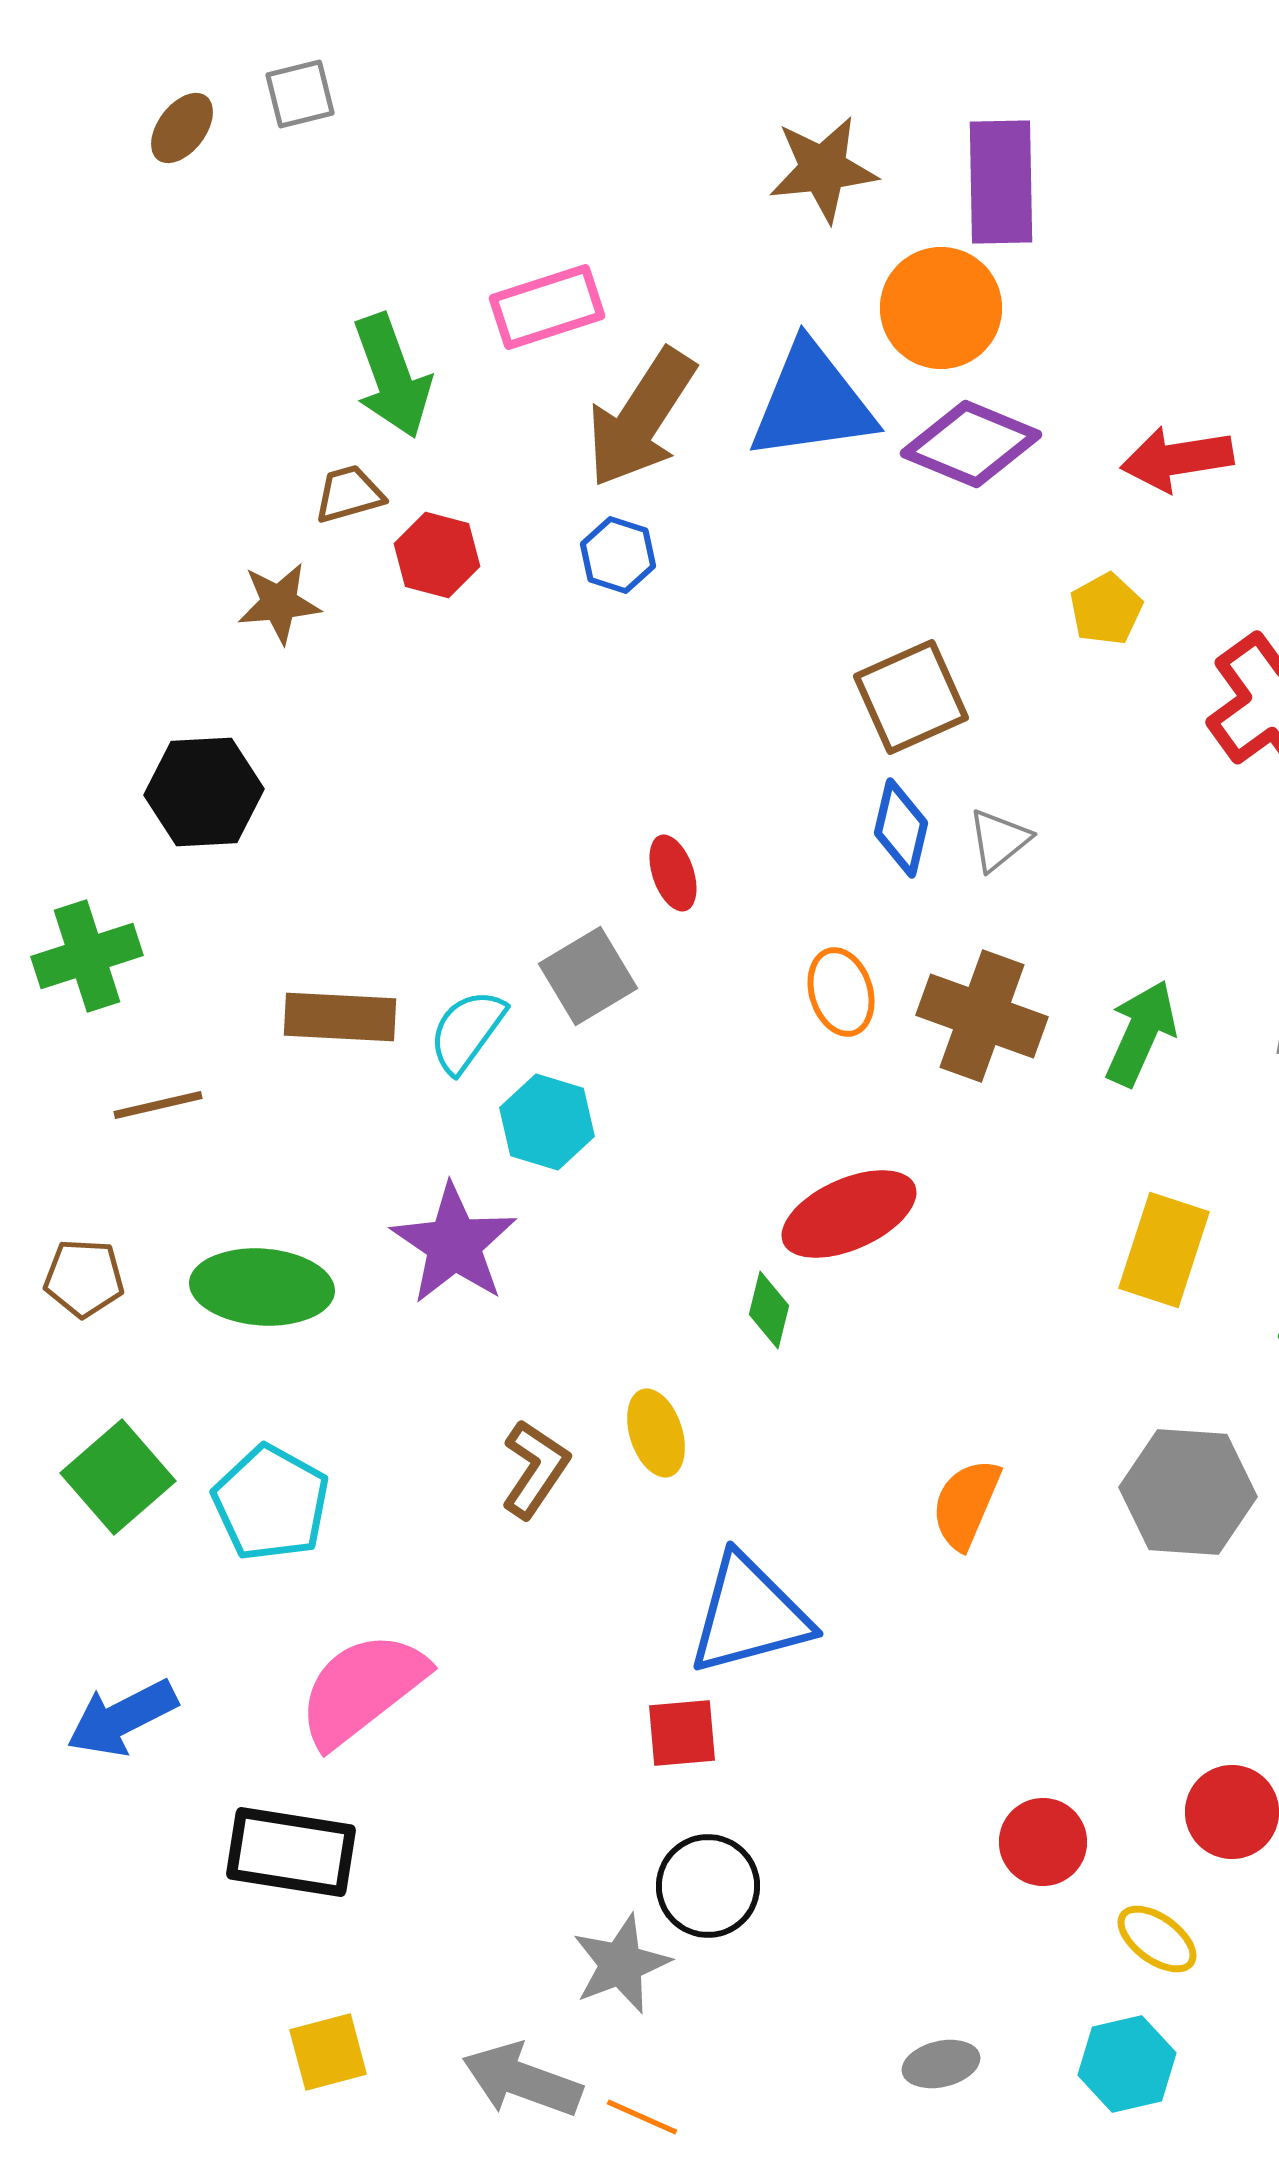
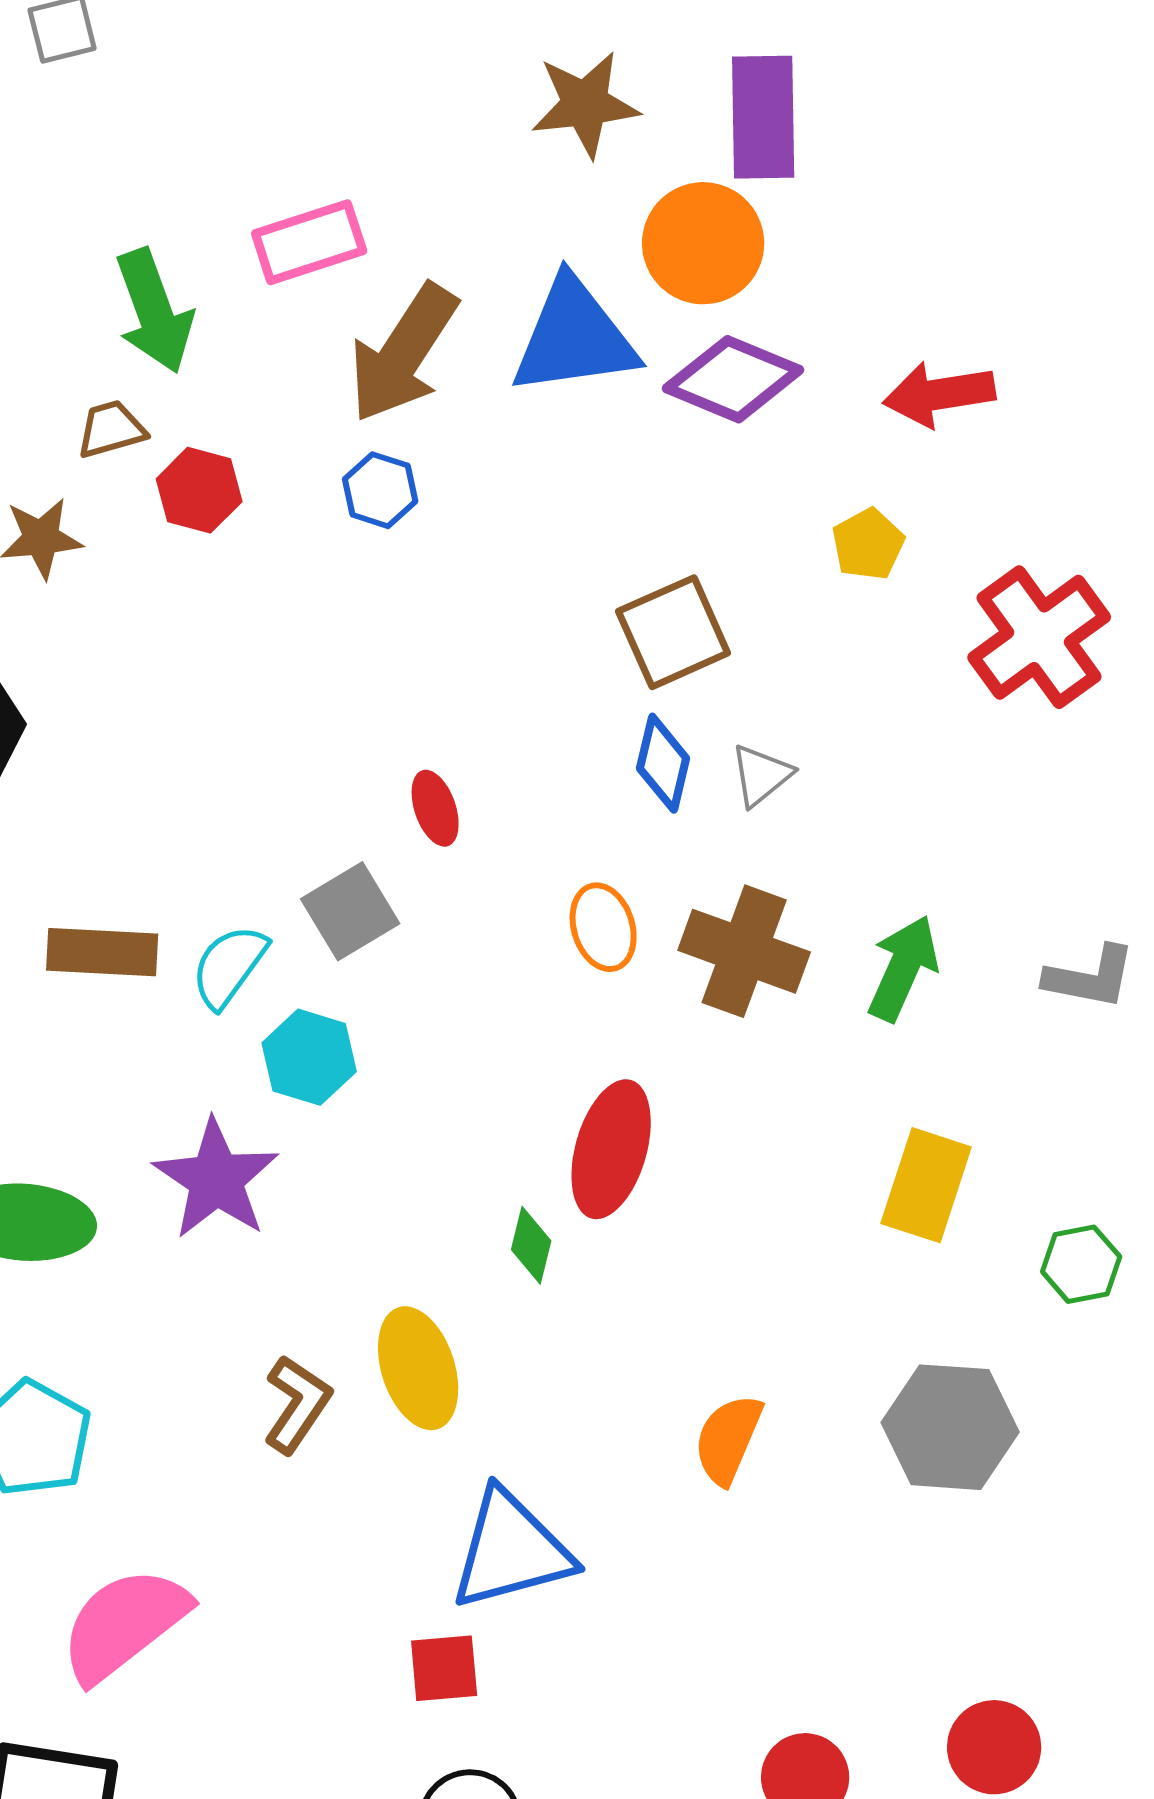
red ellipse: (849, 1214) -> (611, 1149), turned -50
yellow ellipse: (656, 1433) -> (418, 1368), size x1.4

